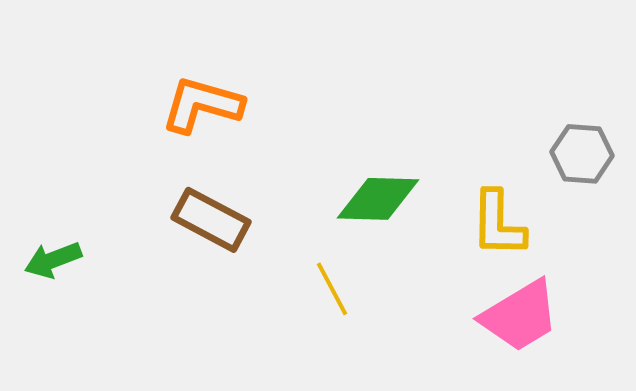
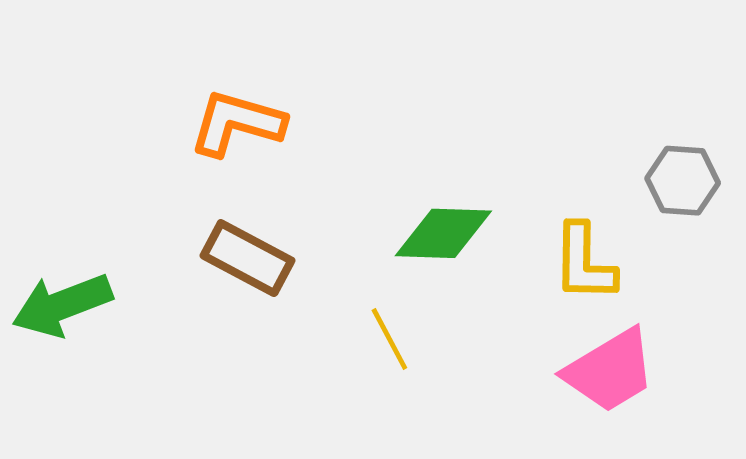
green arrow: (53, 260) -> (62, 305), size x1.5

